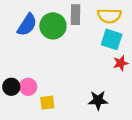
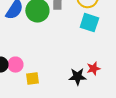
red star: (121, 63) -> (93, 69), moved

